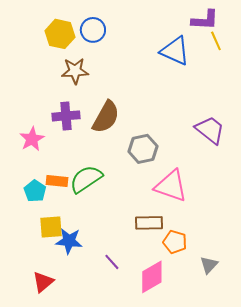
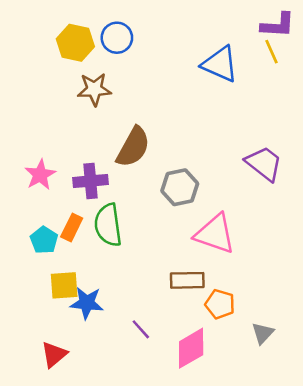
purple L-shape: (205, 20) -> (278, 25), moved
purple cross: (66, 116) -> (91, 181), moved
green semicircle: (86, 179) -> (108, 225), turned -64
orange rectangle: (57, 181) -> (72, 228), turned -70

